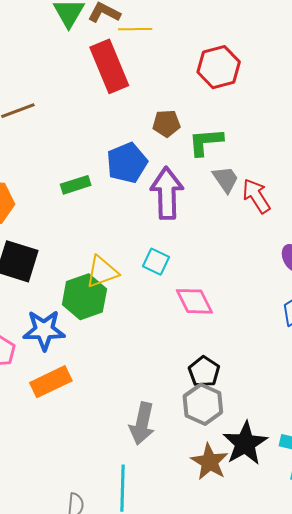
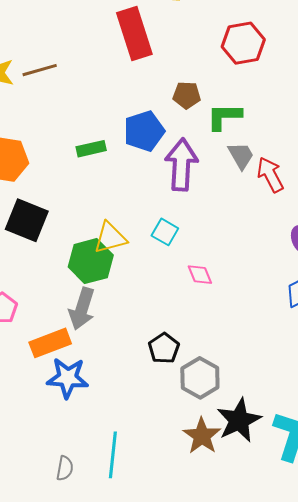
pink diamond: (194, 301) -> (200, 275), size x0.7
blue star: (44, 330) -> (68, 378), moved
black pentagon: (204, 372) -> (164, 348), moved
gray arrow: (142, 424) -> (82, 309), moved

